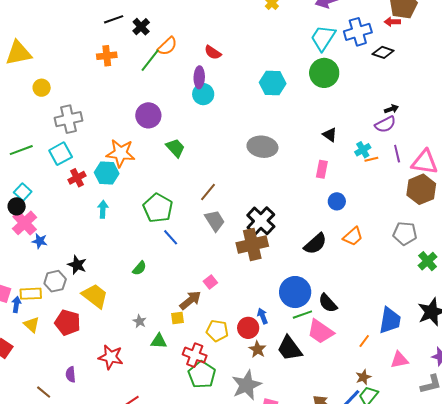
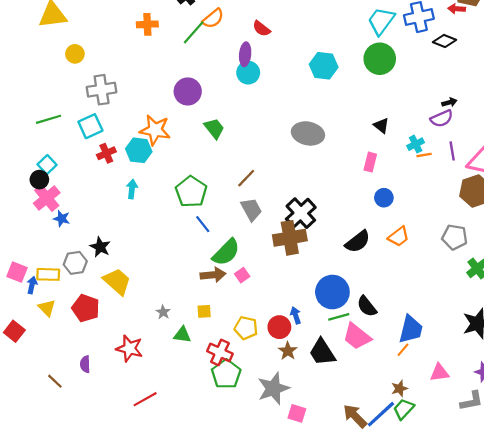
green semicircle: (139, 268) -> (226, 252), moved, size x1.8
brown arrow: (190, 300) -> (213, 275), moved, turned 30
blue trapezoid: (390, 320) -> (411, 329), moved

